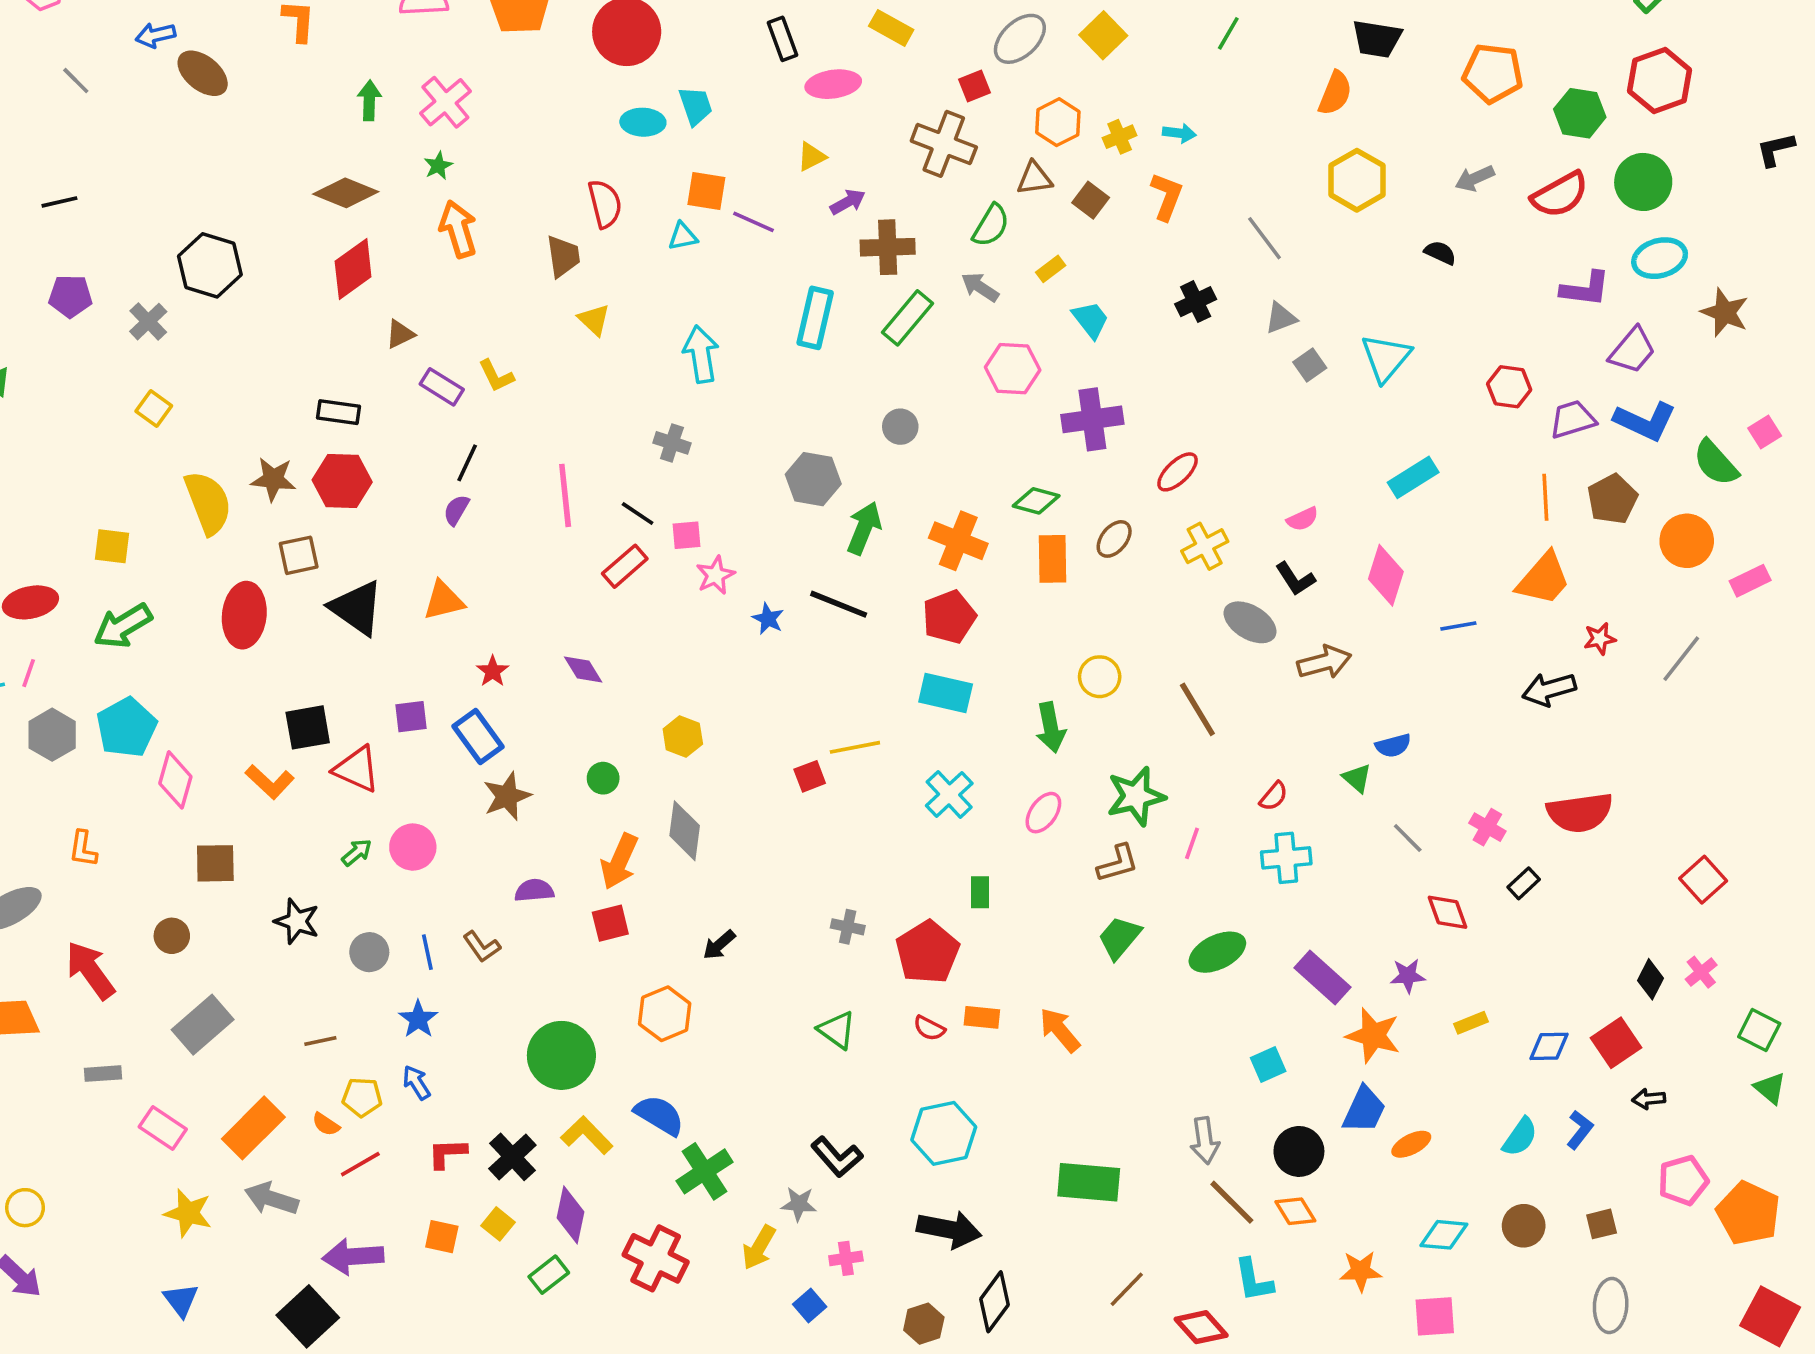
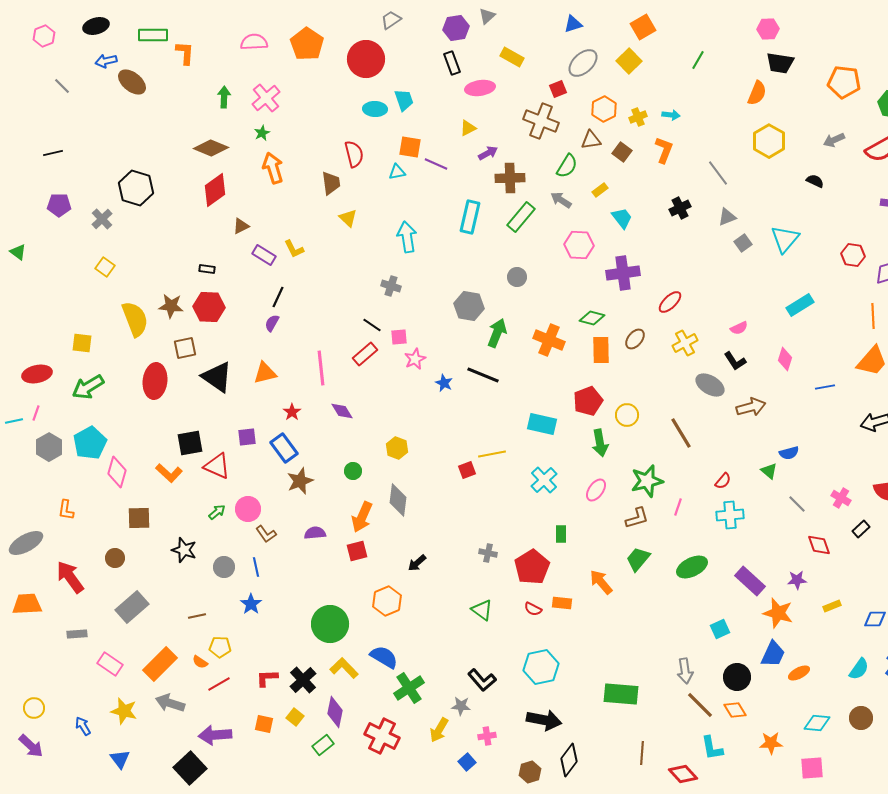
black rectangle: (339, 412) -> (207, 269), size x0.7
pink line: (565, 495) -> (321, 368), moved
pink diamond: (1386, 575) -> (785, 359), size x0.7
red pentagon: (949, 617) -> (588, 401), moved
brown L-shape: (482, 947) -> (266, 534), moved
orange arrow: (1060, 1030) -> (601, 582), moved
blue arrow: (416, 1083) -> (83, 726), moved
brown line: (1127, 1289) -> (642, 753), turned -40

